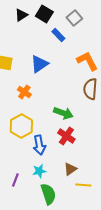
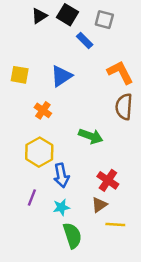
gray square: (74, 18) -> (104, 20), turned -35
red cross: (66, 136) -> (108, 180), moved
purple line: (15, 180) -> (32, 197), moved

